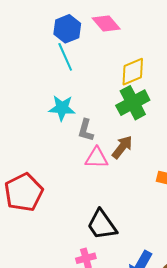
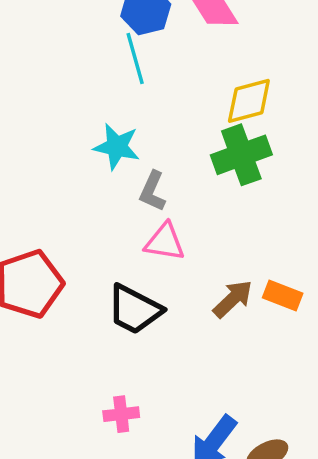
brown arrow: (122, 147) -> (233, 299), moved
black trapezoid: (102, 225) -> (134, 309), moved, turned -36

